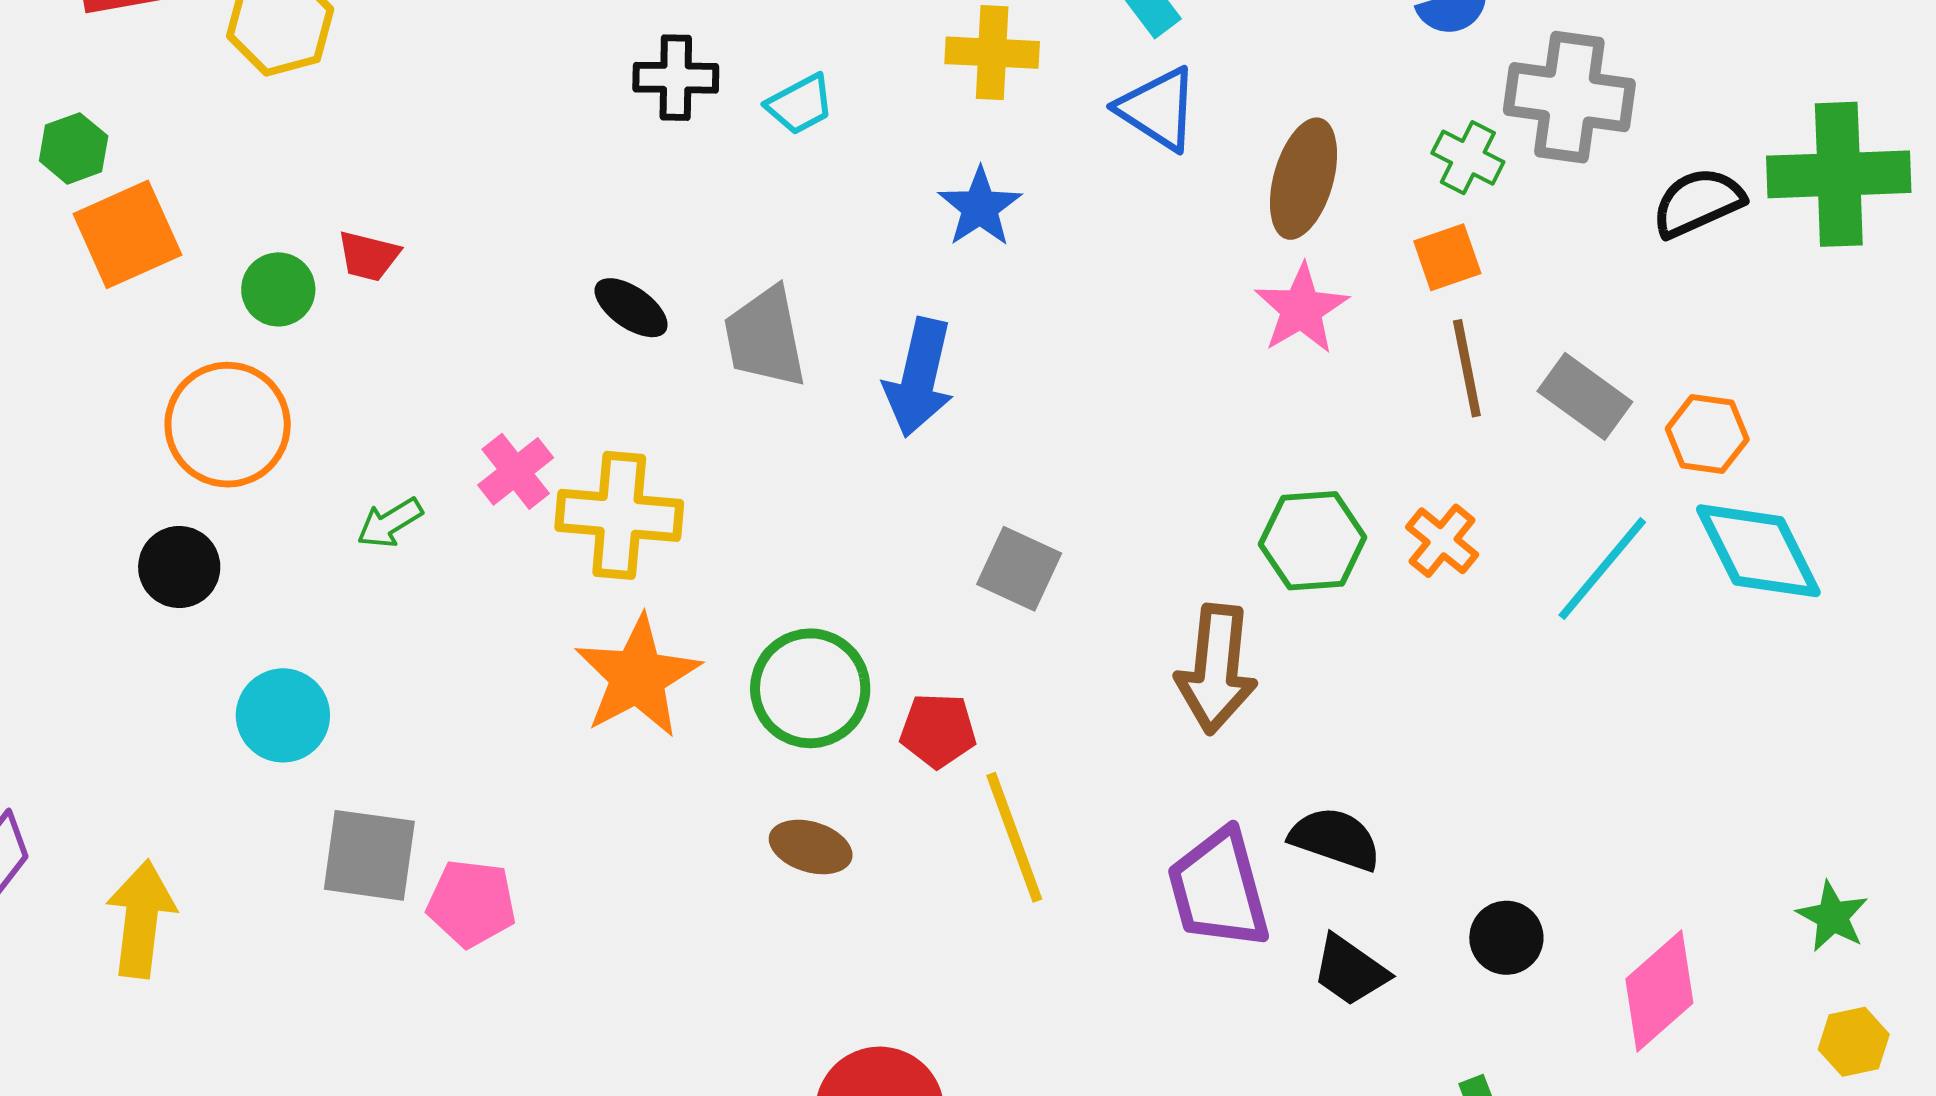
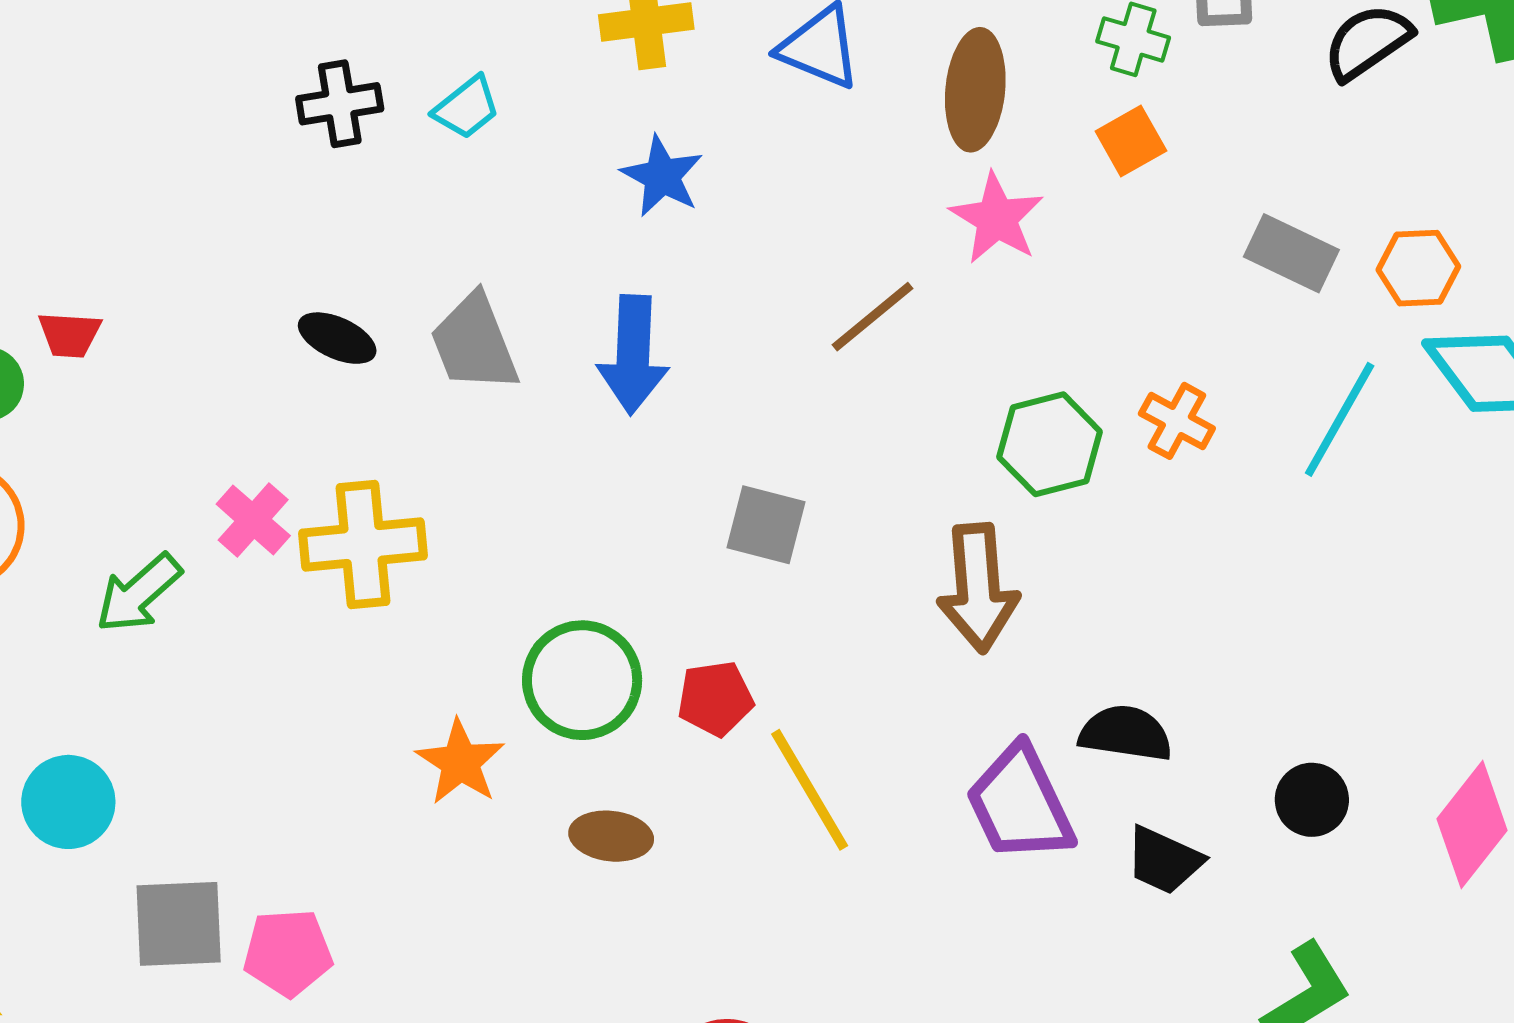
brown line: (1467, 368) -> (873, 317), moved, turned 72
green arrow: (390, 523) -> (139, 593), size x1.4
orange star: (638, 677) -> (460, 762), moved, size x0.7

